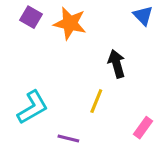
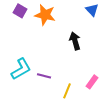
yellow line: (96, 101) -> (67, 91), moved
purple line: (68, 138) -> (44, 76), moved

